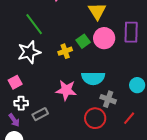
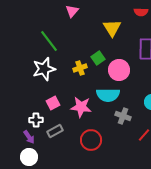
pink circle: (104, 38) -> (119, 70), moved
pink square: (15, 82) -> (53, 103), moved
red circle: (95, 118) -> (91, 140), moved

